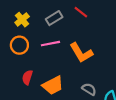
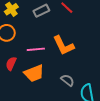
pink line: (50, 44) -> (36, 49), moved

